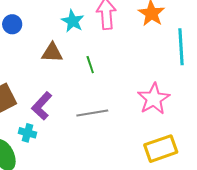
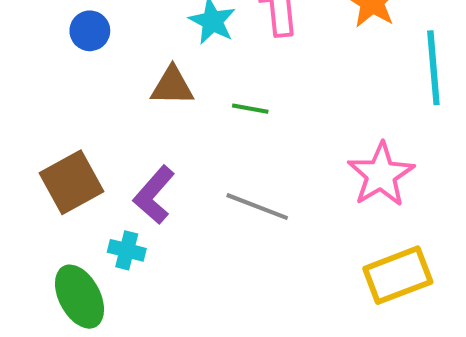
green line: (90, 65) -> (250, 109), turned -60
gray line: (92, 113) -> (257, 207), turned 32

